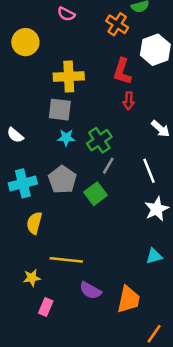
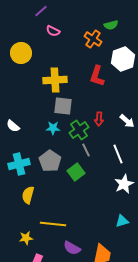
red arrow: (129, 101) -> (99, 119), moved
gray square: (60, 110) -> (63, 106), moved
gray line: (108, 166) -> (86, 150), turned -56

